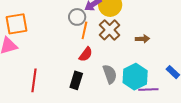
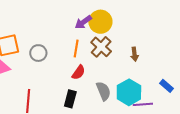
gray circle: (77, 17) -> (38, 53), moved
brown arrow: (143, 39) -> (135, 54), turned 88

